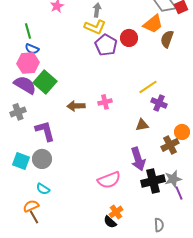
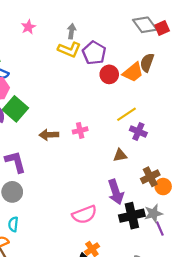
orange trapezoid: (153, 24) -> (133, 72), moved
red circle: (129, 38) -> (109, 74), moved
purple pentagon: (106, 45) -> (94, 53), moved
orange circle: (182, 132) -> (163, 187), moved
cyan semicircle: (43, 189) -> (13, 224), turned 64

